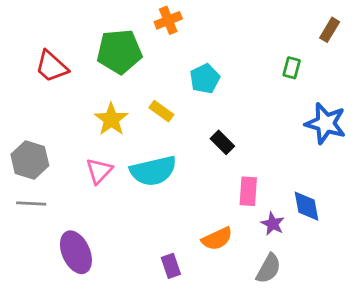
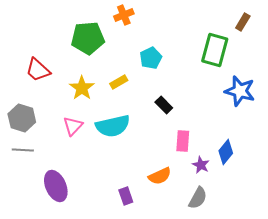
red trapezoid: (52, 66) -> (38, 70), moved
green rectangle: (292, 68) -> (215, 50), size x2.0
yellow rectangle: (161, 111) -> (119, 82), turned -66
blue diamond: (307, 206) -> (226, 152), turned 50

